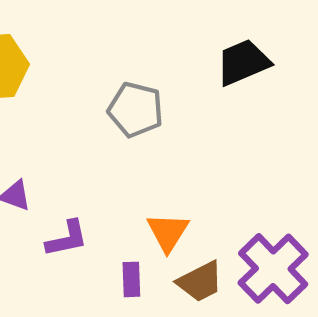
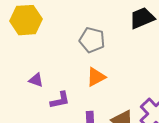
orange triangle: (168, 232) -> (96, 77), moved, turned 30

